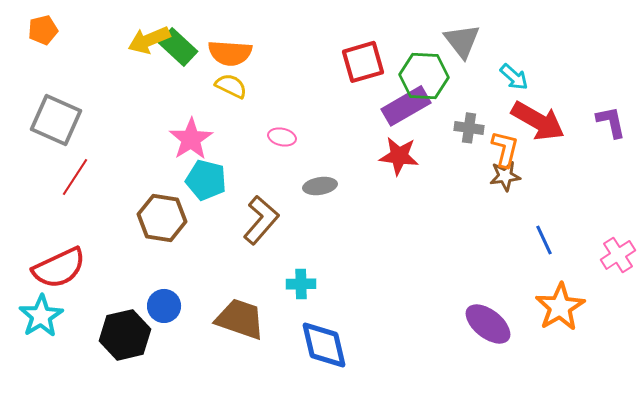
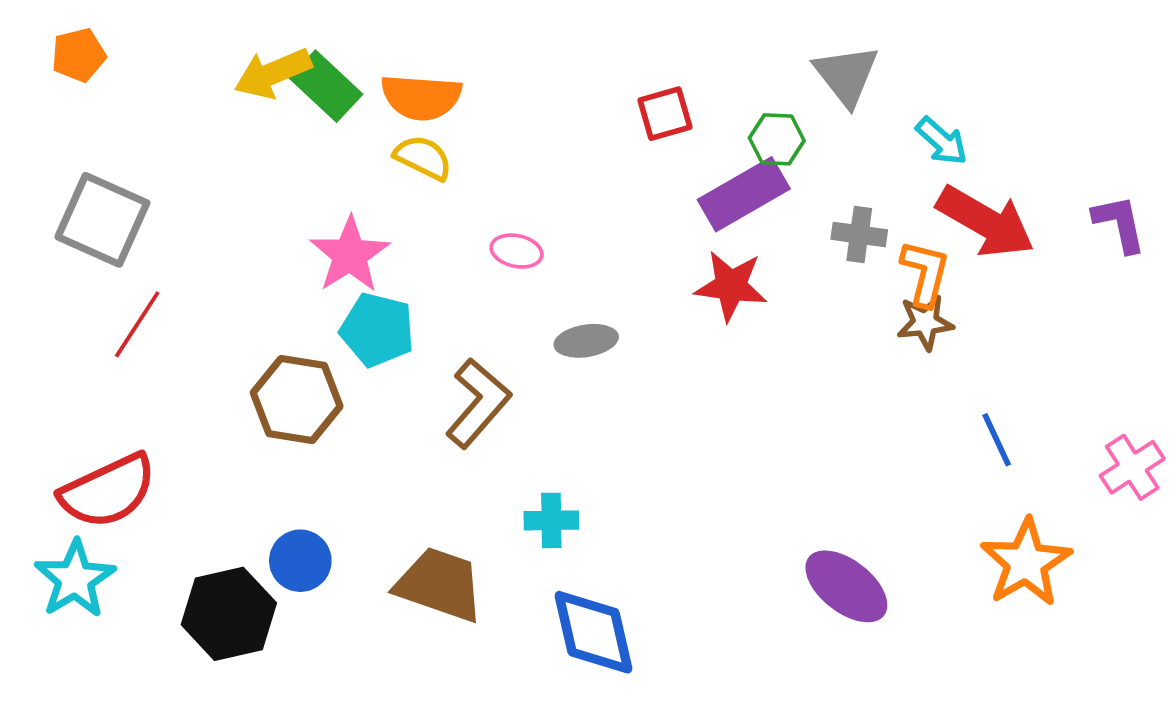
red square: (363, 62) -> (665, 114), size x0.7
green hexagon: (424, 76) -> (777, 139), size x0.6
purple ellipse: (488, 324) -> (846, 586), moved

